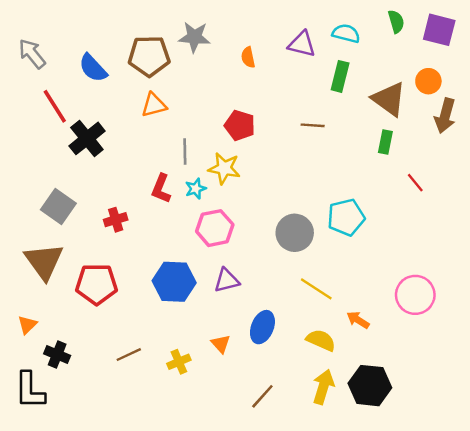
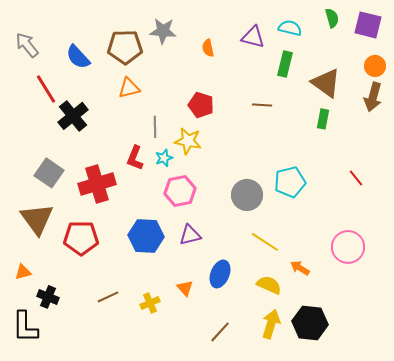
orange circle: (428, 81) -> (375, 66), moved
red line: (415, 183) -> (356, 178), moved
red cross: (116, 220) -> (97, 184), size x1.8
orange triangle: (27, 325) -> (23, 272), turned 30

